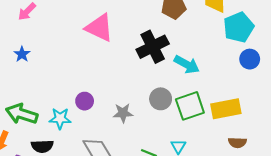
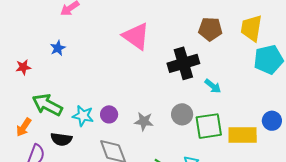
blue circle: (250, 59) -> (272, 121), moved
cyan arrow: (187, 65) -> (213, 86), size x0.7
purple circle: (85, 101) -> (109, 114), moved

